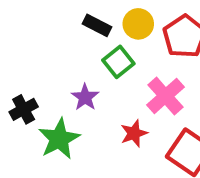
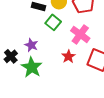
purple star: (85, 97) -> (31, 45), moved

